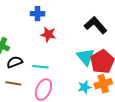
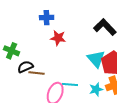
cyan line: (40, 67) -> (70, 85), moved
brown line: (13, 83) -> (37, 73), moved

